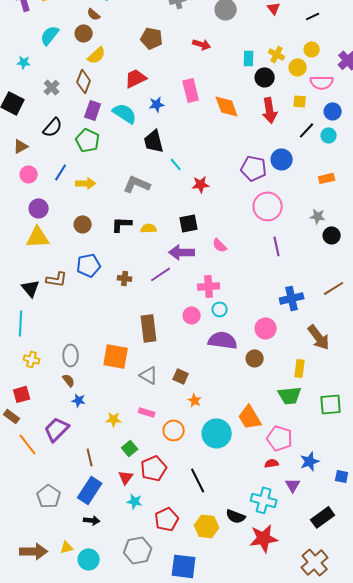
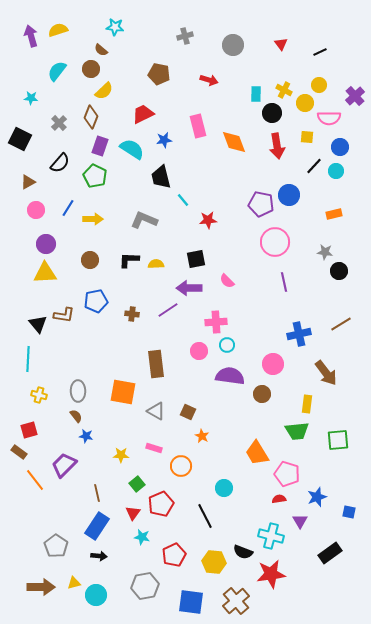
cyan circle: (217, 433) -> (224, 488), moved, size x0.6
gray pentagon: (49, 496) -> (56, 546), moved
brown cross: (315, 562) -> (236, 601), moved

